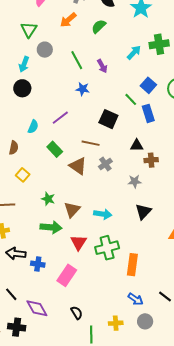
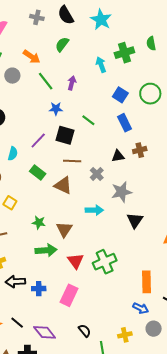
orange arrow: (68, 20) -> (32, 57), moved, turned -96
cyan arrow: (134, 52) -> (101, 65), turned -56
purple arrow: (102, 66) -> (72, 83), turned -128
green line: (131, 99) -> (88, 120), moved
black square: (108, 119) -> (65, 135), moved
brown cross: (151, 160) -> (140, 150), moved
gray cross: (105, 164) -> (97, 174), moved
gray star: (135, 181) -> (122, 192), size x1.5
cyan arrow: (103, 214) -> (94, 210), moved
orange rectangle: (132, 265) -> (146, 282), moved

